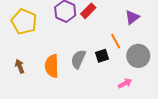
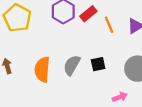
orange line: (116, 41) -> (109, 25), moved

